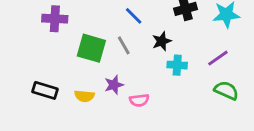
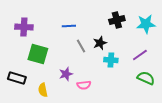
blue line: (134, 16) -> (69, 26), moved, turned -48
gray line: (124, 45) -> (81, 46), moved
green square: (91, 48) -> (38, 54), moved
yellow semicircle: (84, 96) -> (43, 90), moved, turned 72

